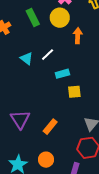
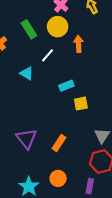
white line: (48, 55) -> (47, 55), moved

